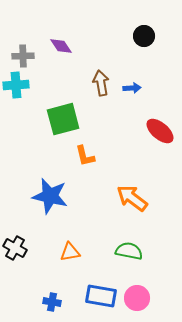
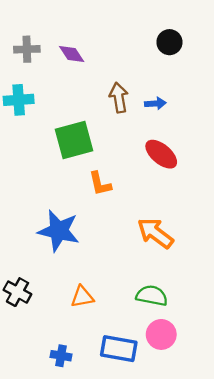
gray cross: (23, 56) -> (27, 49), moved
red ellipse: (160, 131) -> (161, 154), moved
pink circle: (137, 298) -> (161, 334), moved

